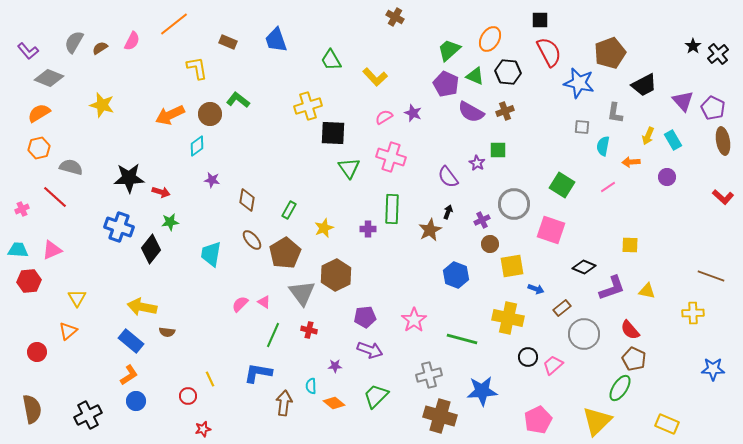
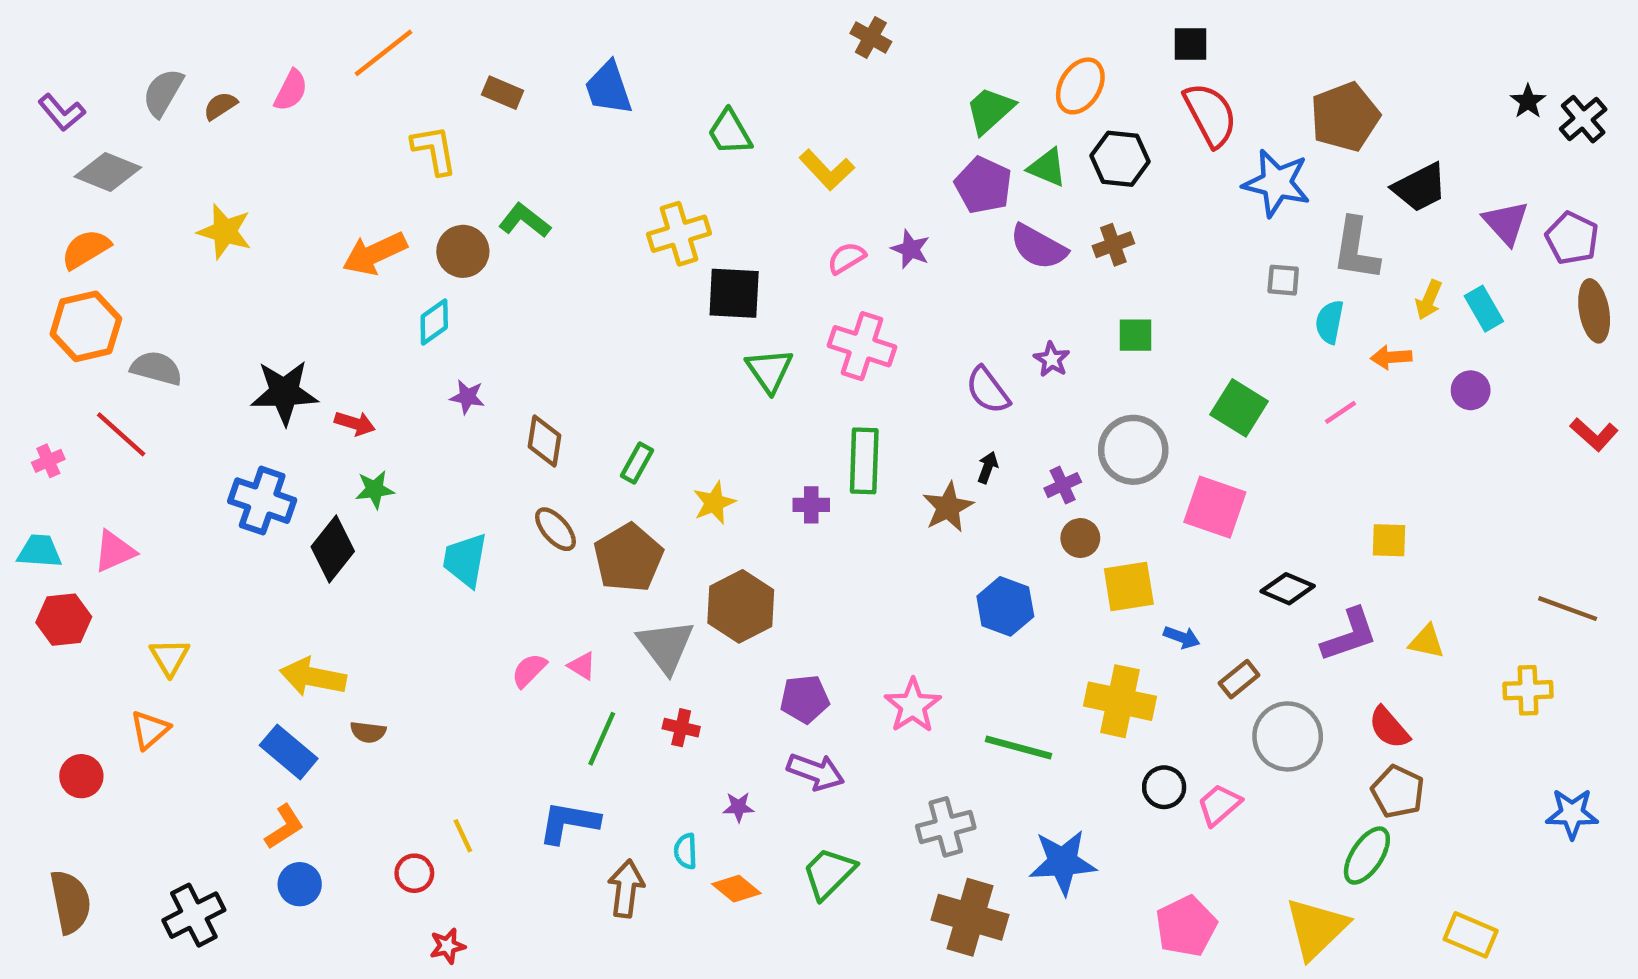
gray L-shape: (615, 113) -> (1356, 249), size x1.4
orange hexagon: (39, 148) -> (86, 326), size x1.4
green square: (498, 150) -> (1135, 335), moved

